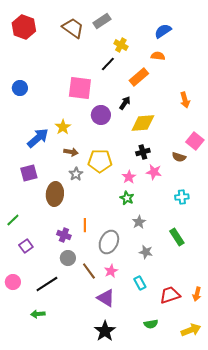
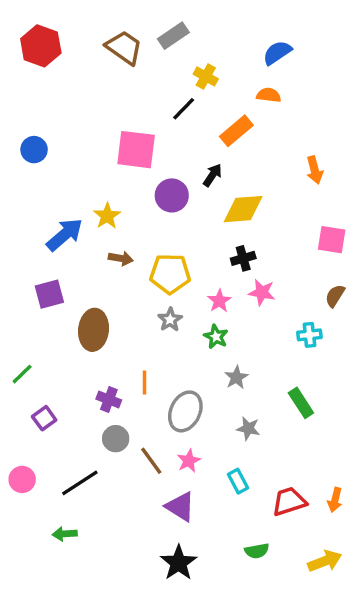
pink square: (195, 141) -> (332, 240), turned -30
brown semicircle: (179, 157) -> (335, 296), moved, turned 104
gray star: (76, 174) -> (170, 320), moved

